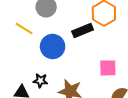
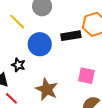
black star: (40, 81) -> (18, 65), moved

